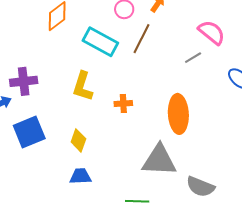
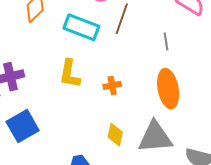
gray line: (193, 58) -> (166, 41), moved, turned -60
yellow diamond: (78, 140) -> (115, 135), moved

